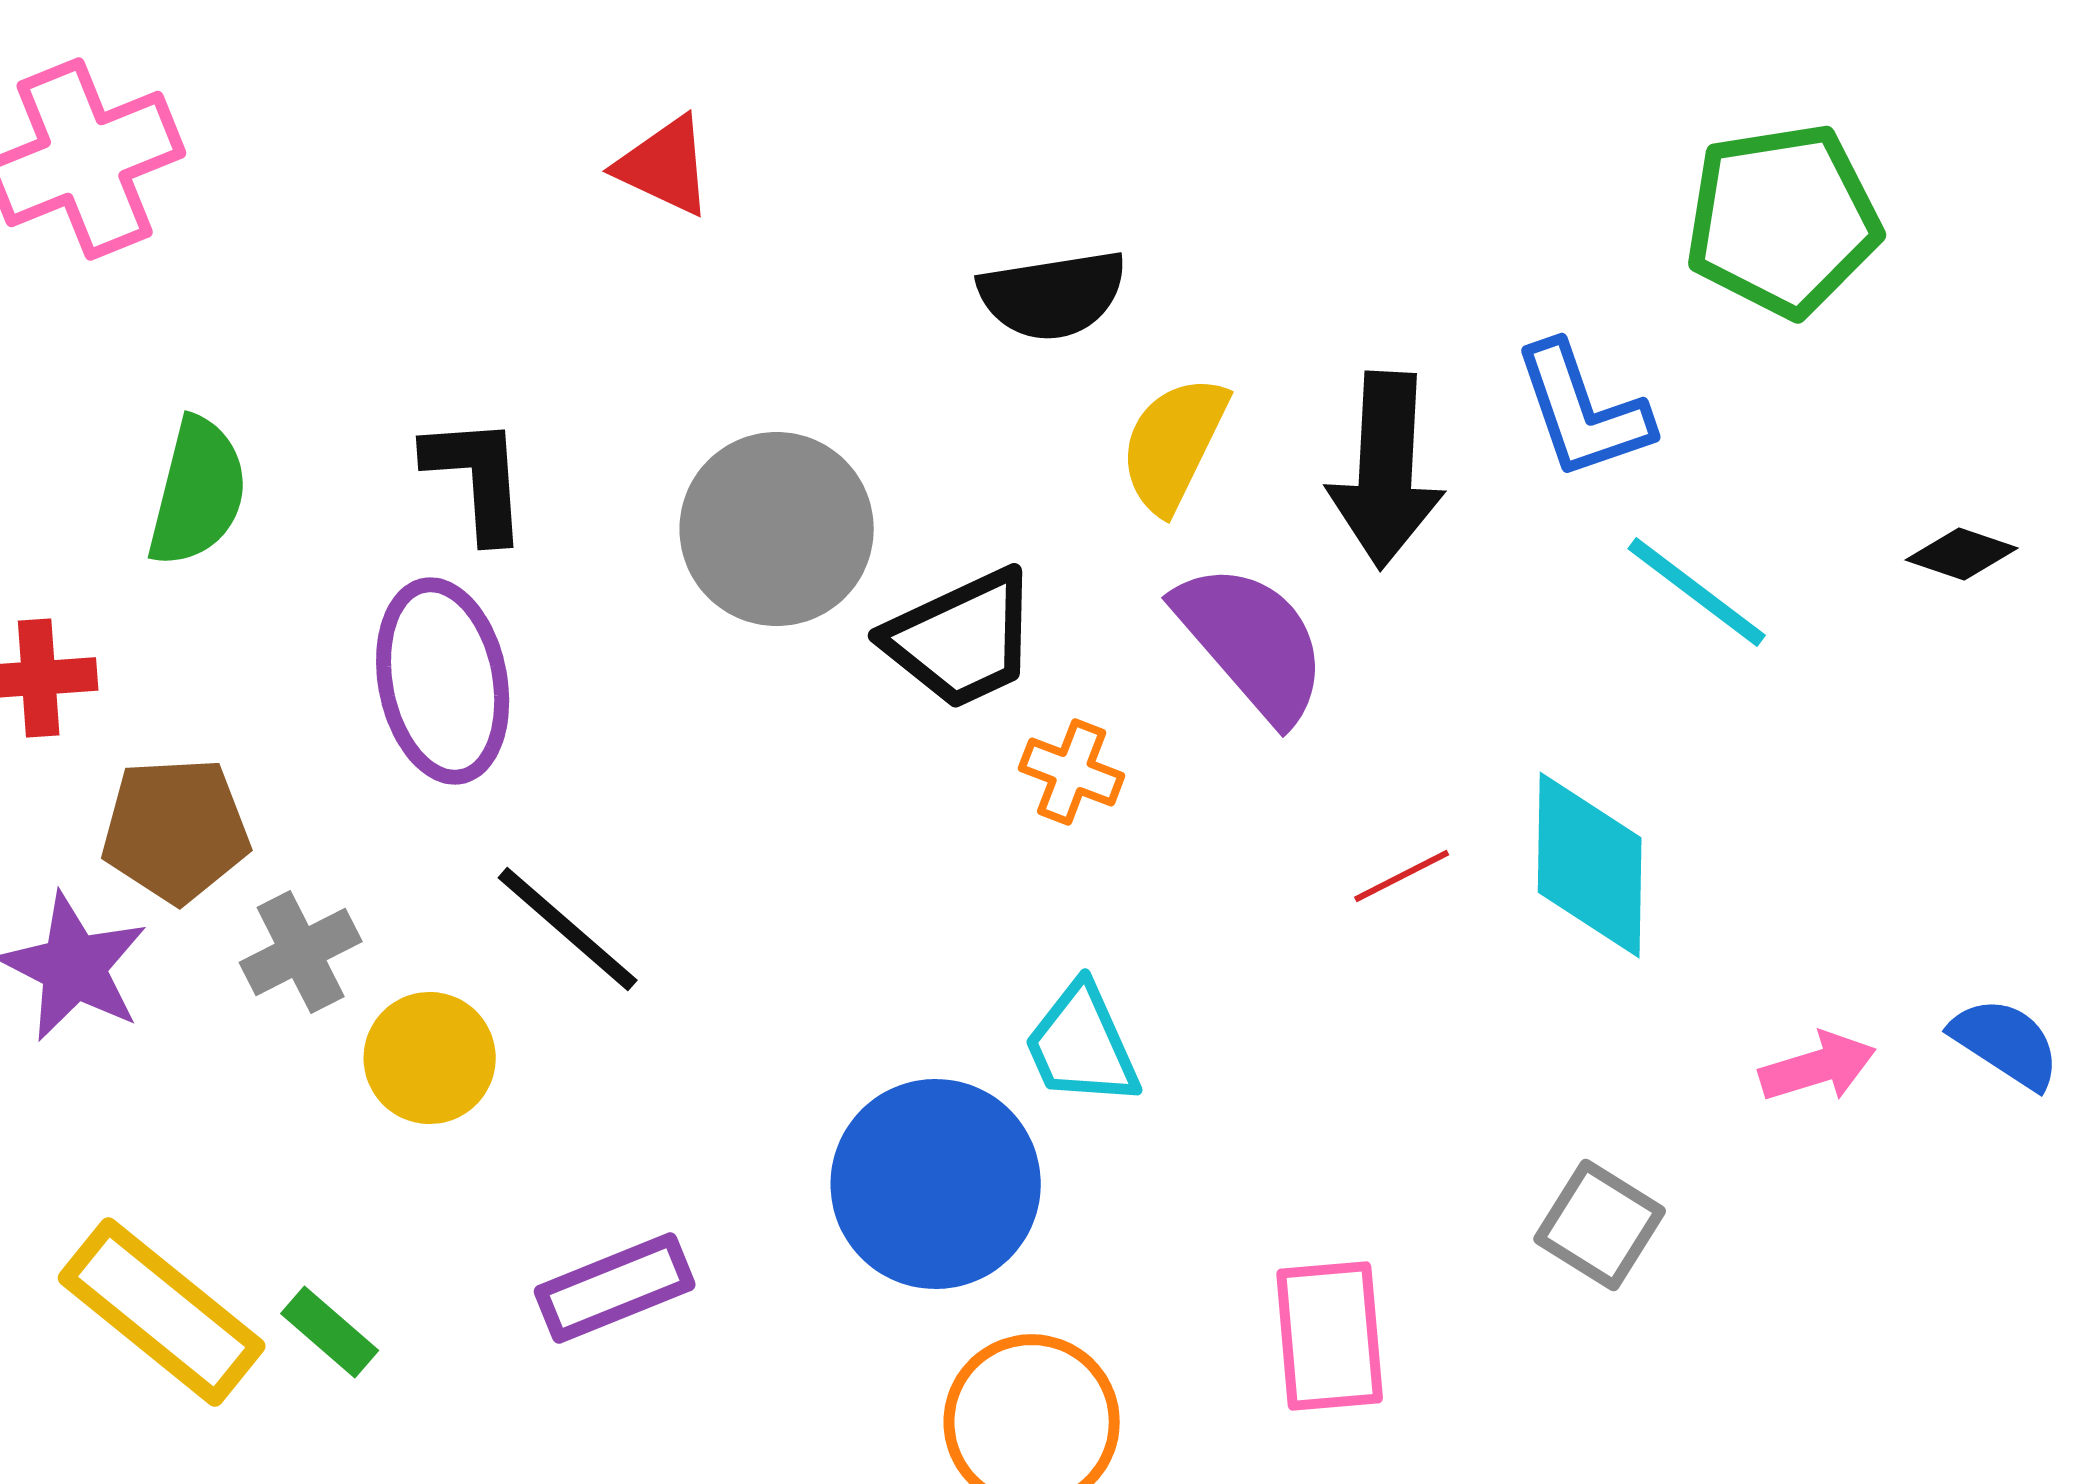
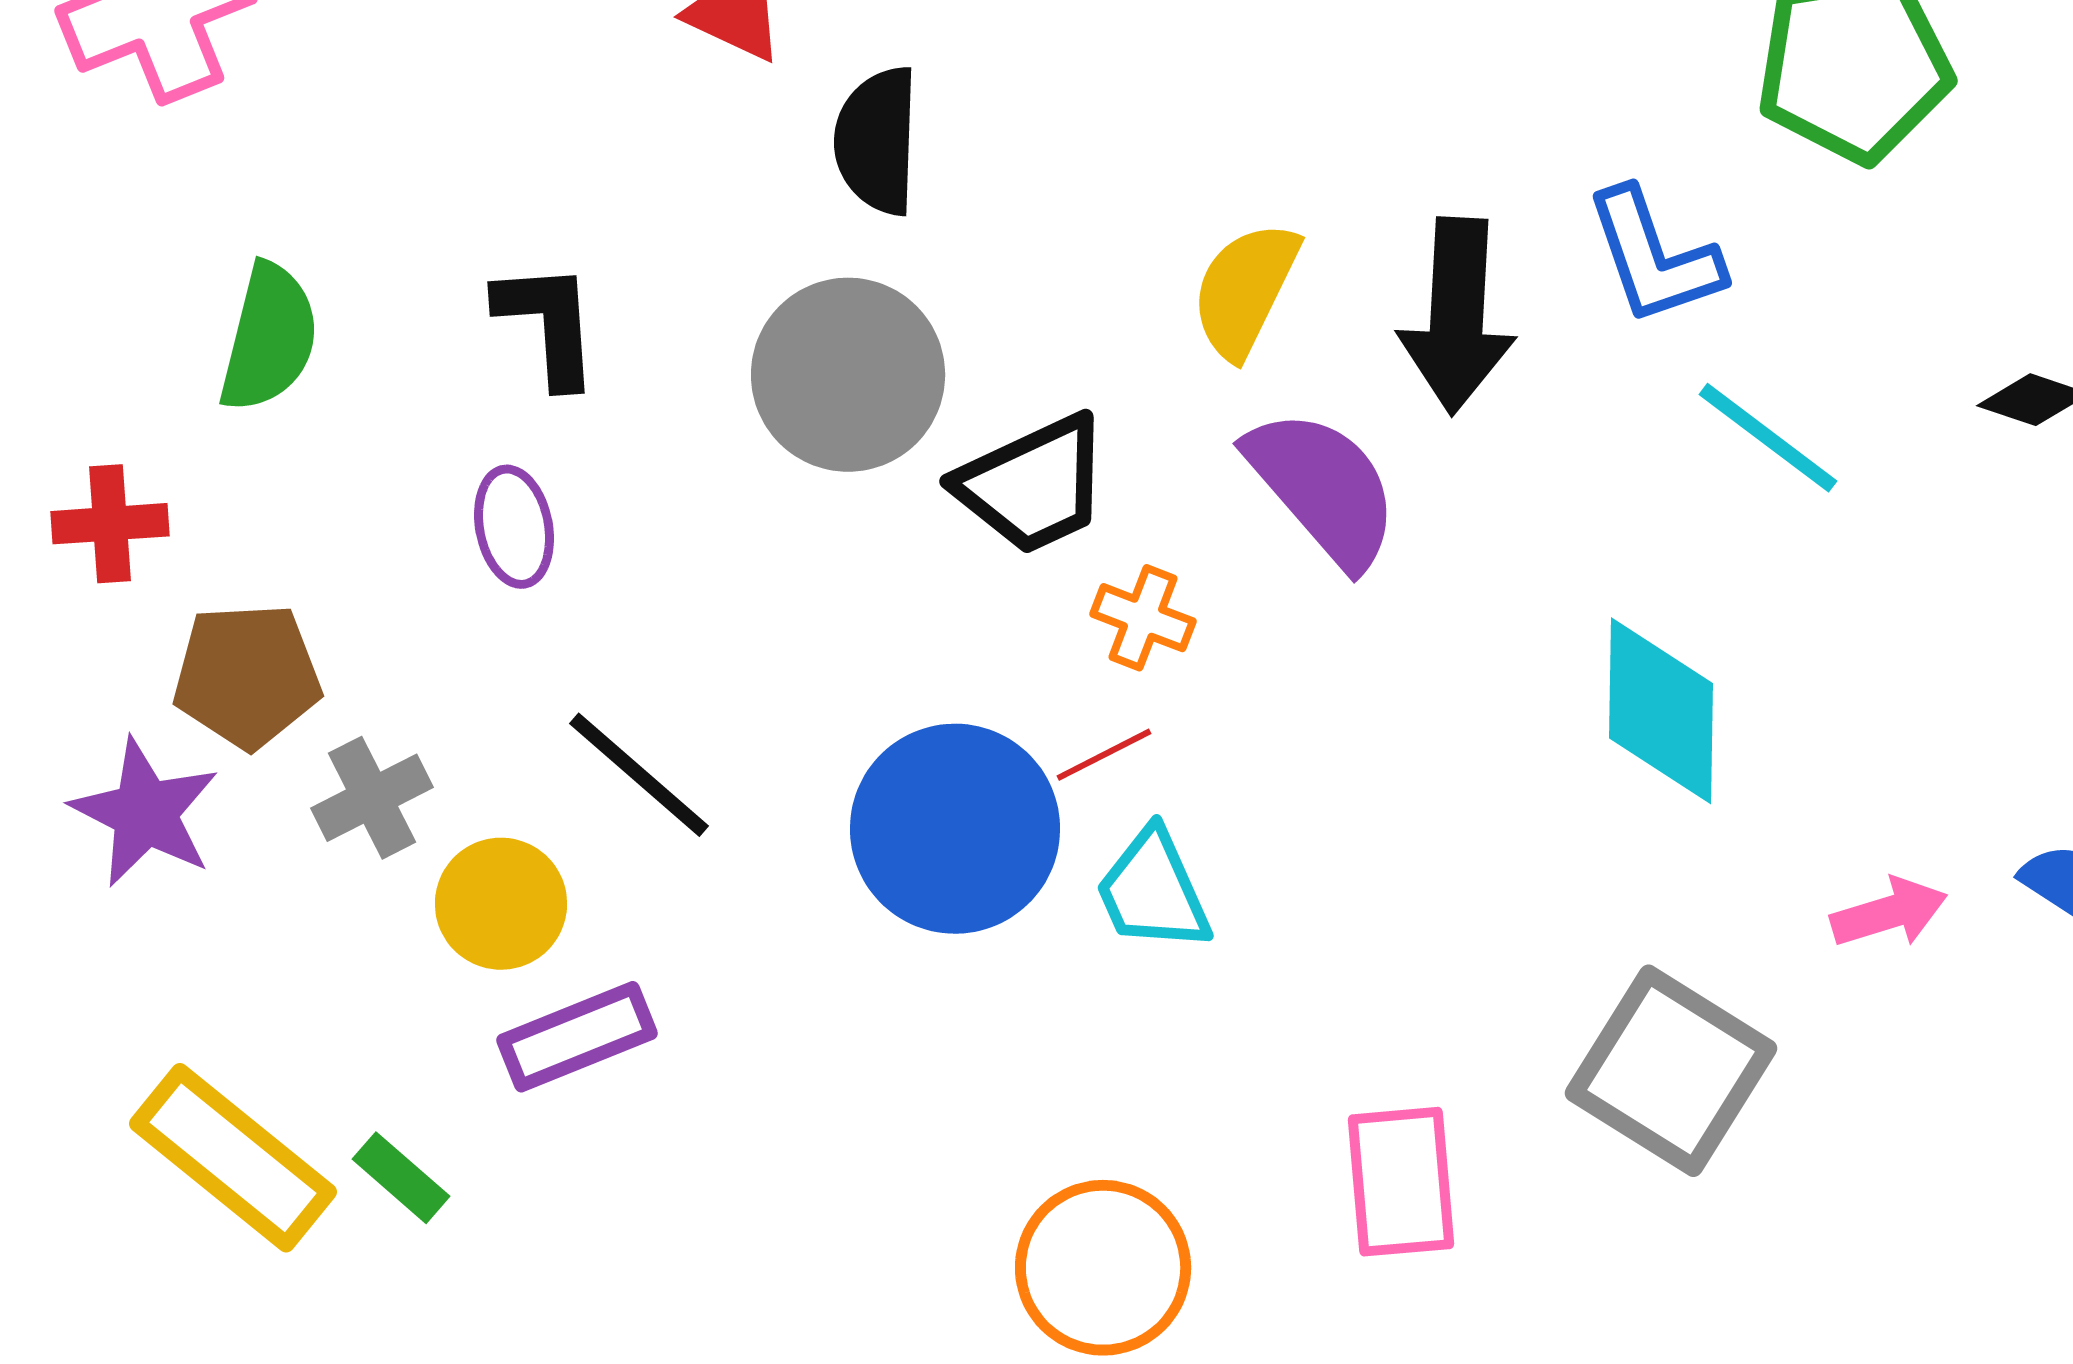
black semicircle: (1053, 295) -> (877, 141), moved, turned 101
purple ellipse: (443, 681) -> (514, 527), size x0.6
red line: (1402, 876) -> (1104, 755), moved
blue circle: (936, 1184) -> (955, 829), moved
gray square: (1600, 1225) -> (1671, 1071), size x1.6
purple rectangle: (615, 1288) -> (577, 1037), moved

